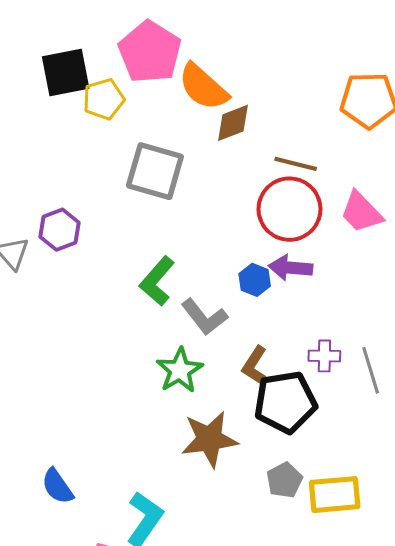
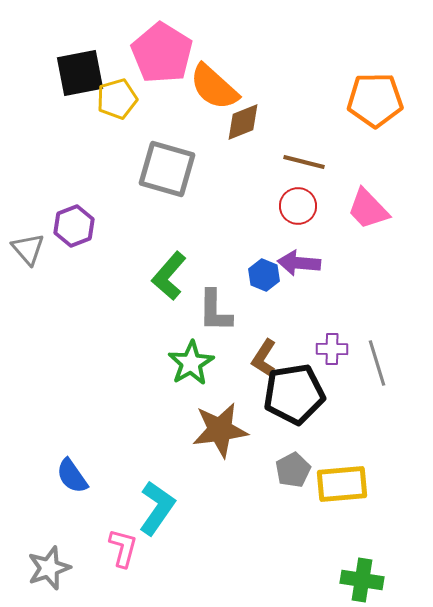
red circle: (289, 209) -> (298, 206), size x0.6
gray L-shape: (204, 317) -> (215, 311), turned 39

